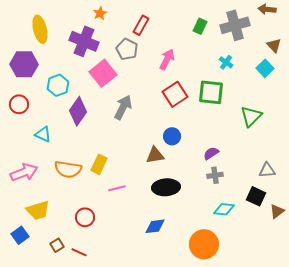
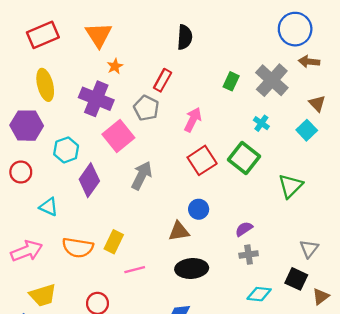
gray cross: (235, 25) -> (272, 80), turned -32
green square: (211, 92) -> (244, 158), turned 32
gray triangle: (267, 170) -> (309, 249), turned -48

